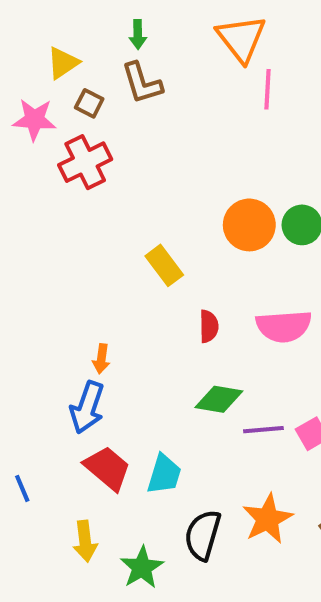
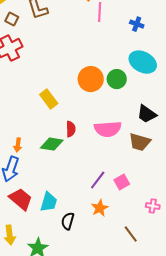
green diamond: (219, 399) -> (52, 144), moved
purple line: (263, 430) -> (98, 180), turned -48
orange star: (268, 519) -> (100, 208), moved, size x0.7
black semicircle: (203, 535) -> (68, 221), moved, size x0.7

